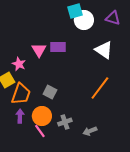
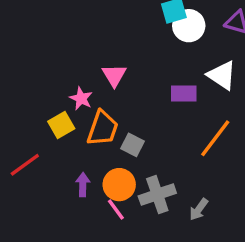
purple rectangle: (58, 47) -> (184, 94), moved
orange trapezoid: (21, 94) -> (103, 128), moved
gray cross: (65, 122) -> (157, 195), size x1.5
gray arrow: (90, 131) -> (199, 209), turned -32

